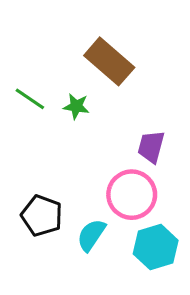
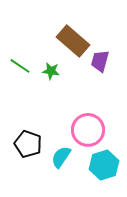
purple trapezoid: (151, 147) -> (100, 61), moved

